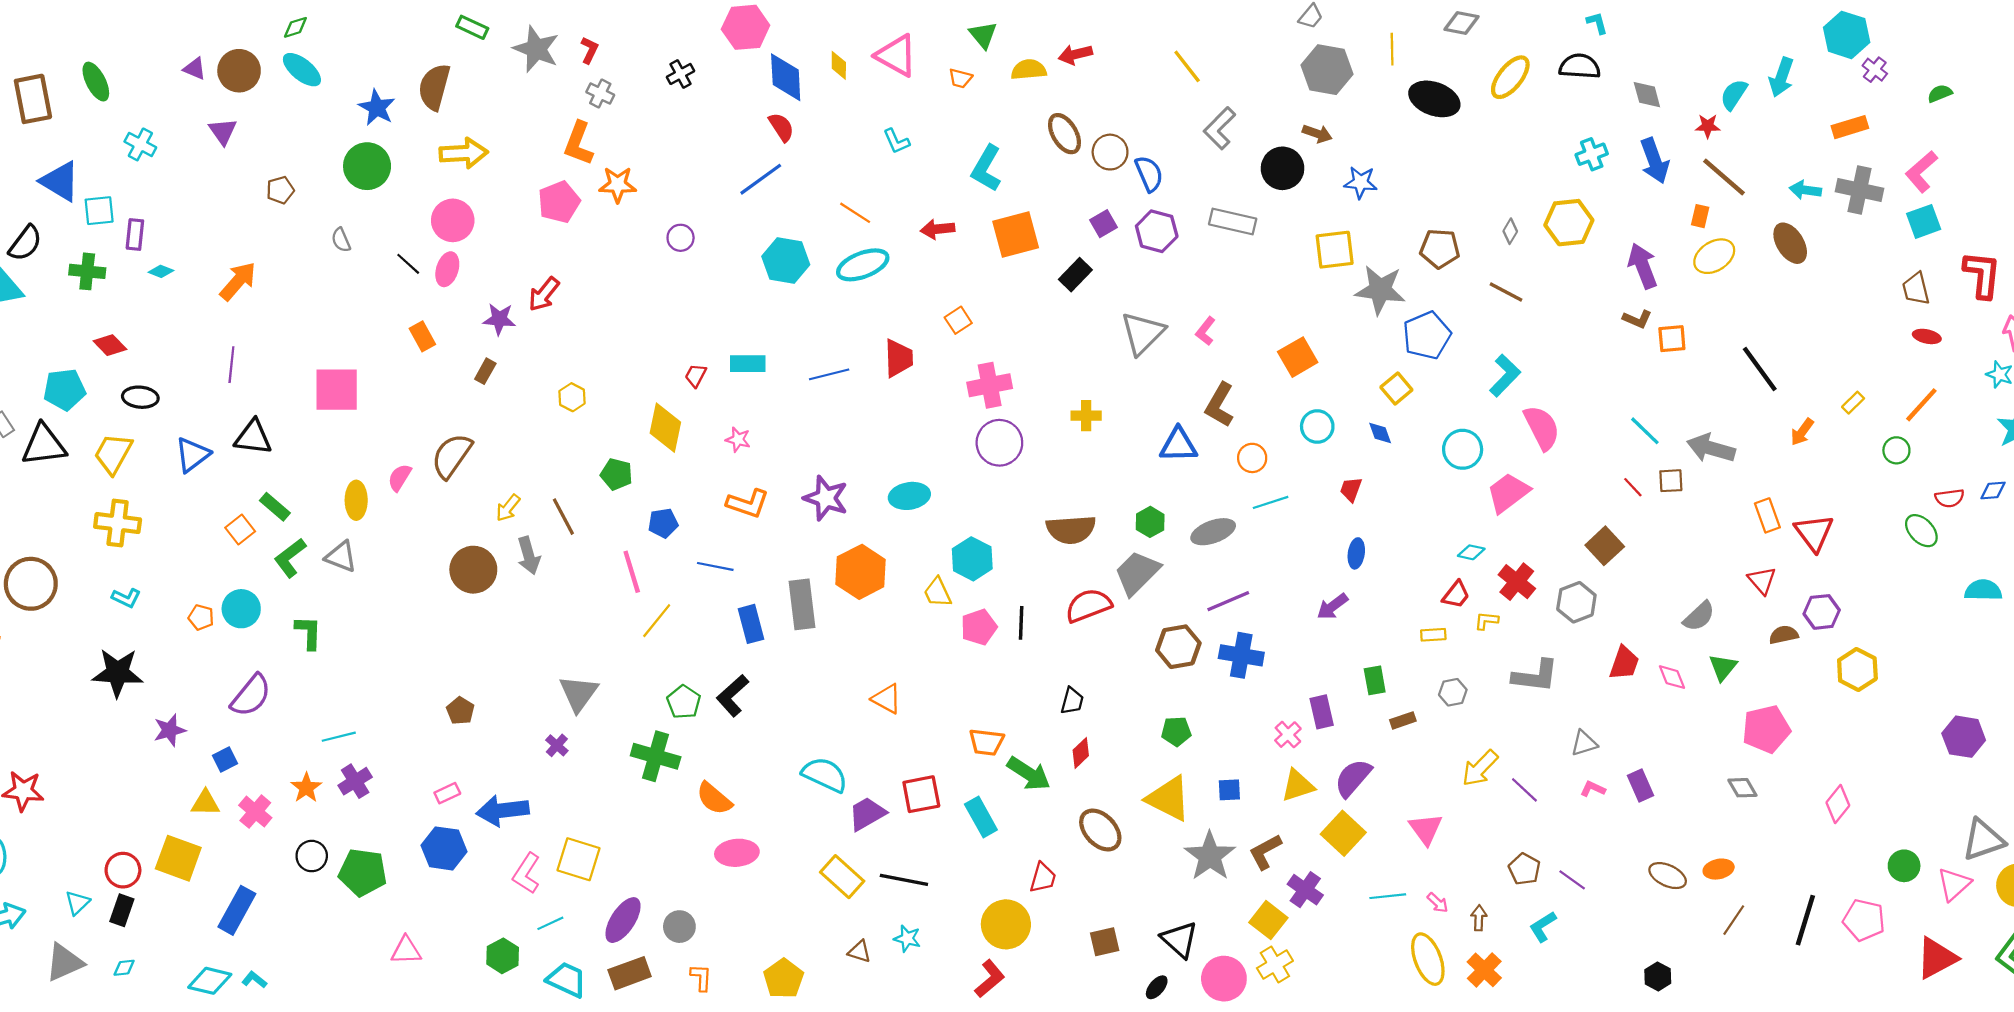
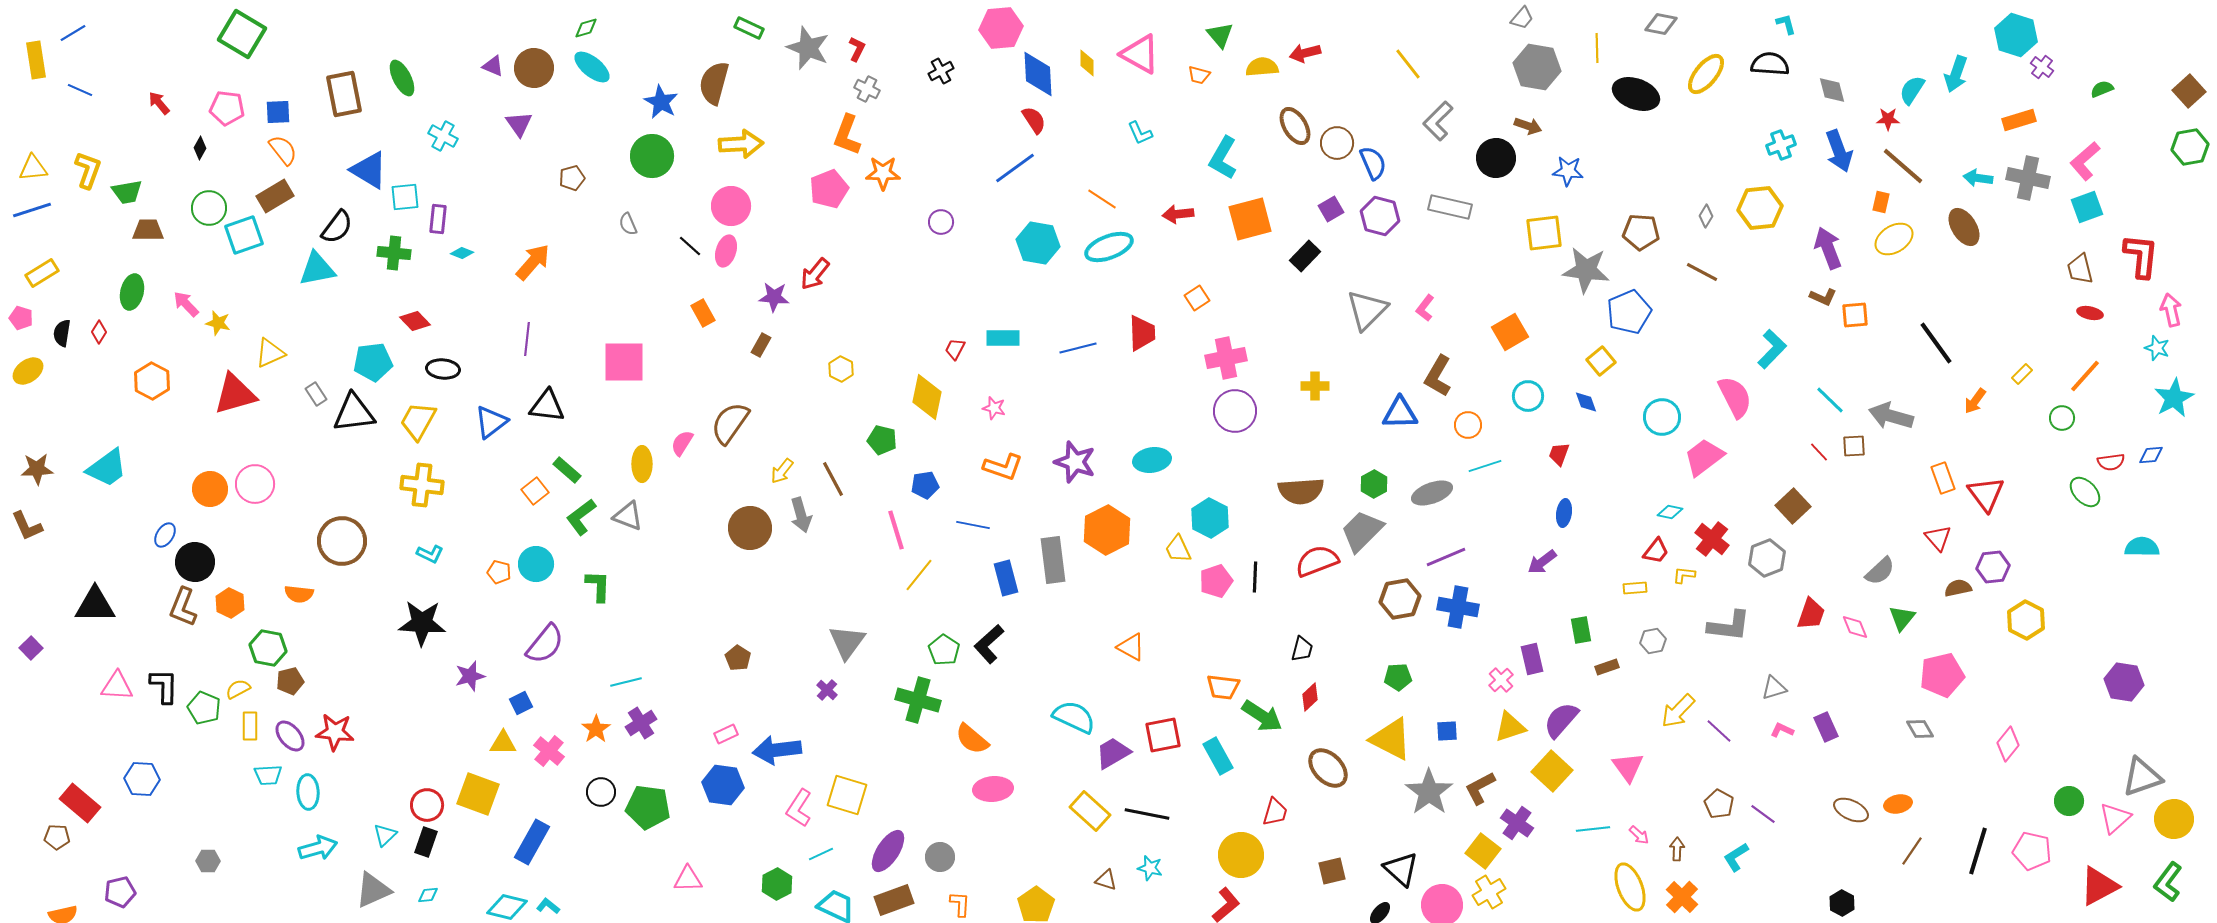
cyan L-shape: (1505, 376) -> (1772, 349), moved

